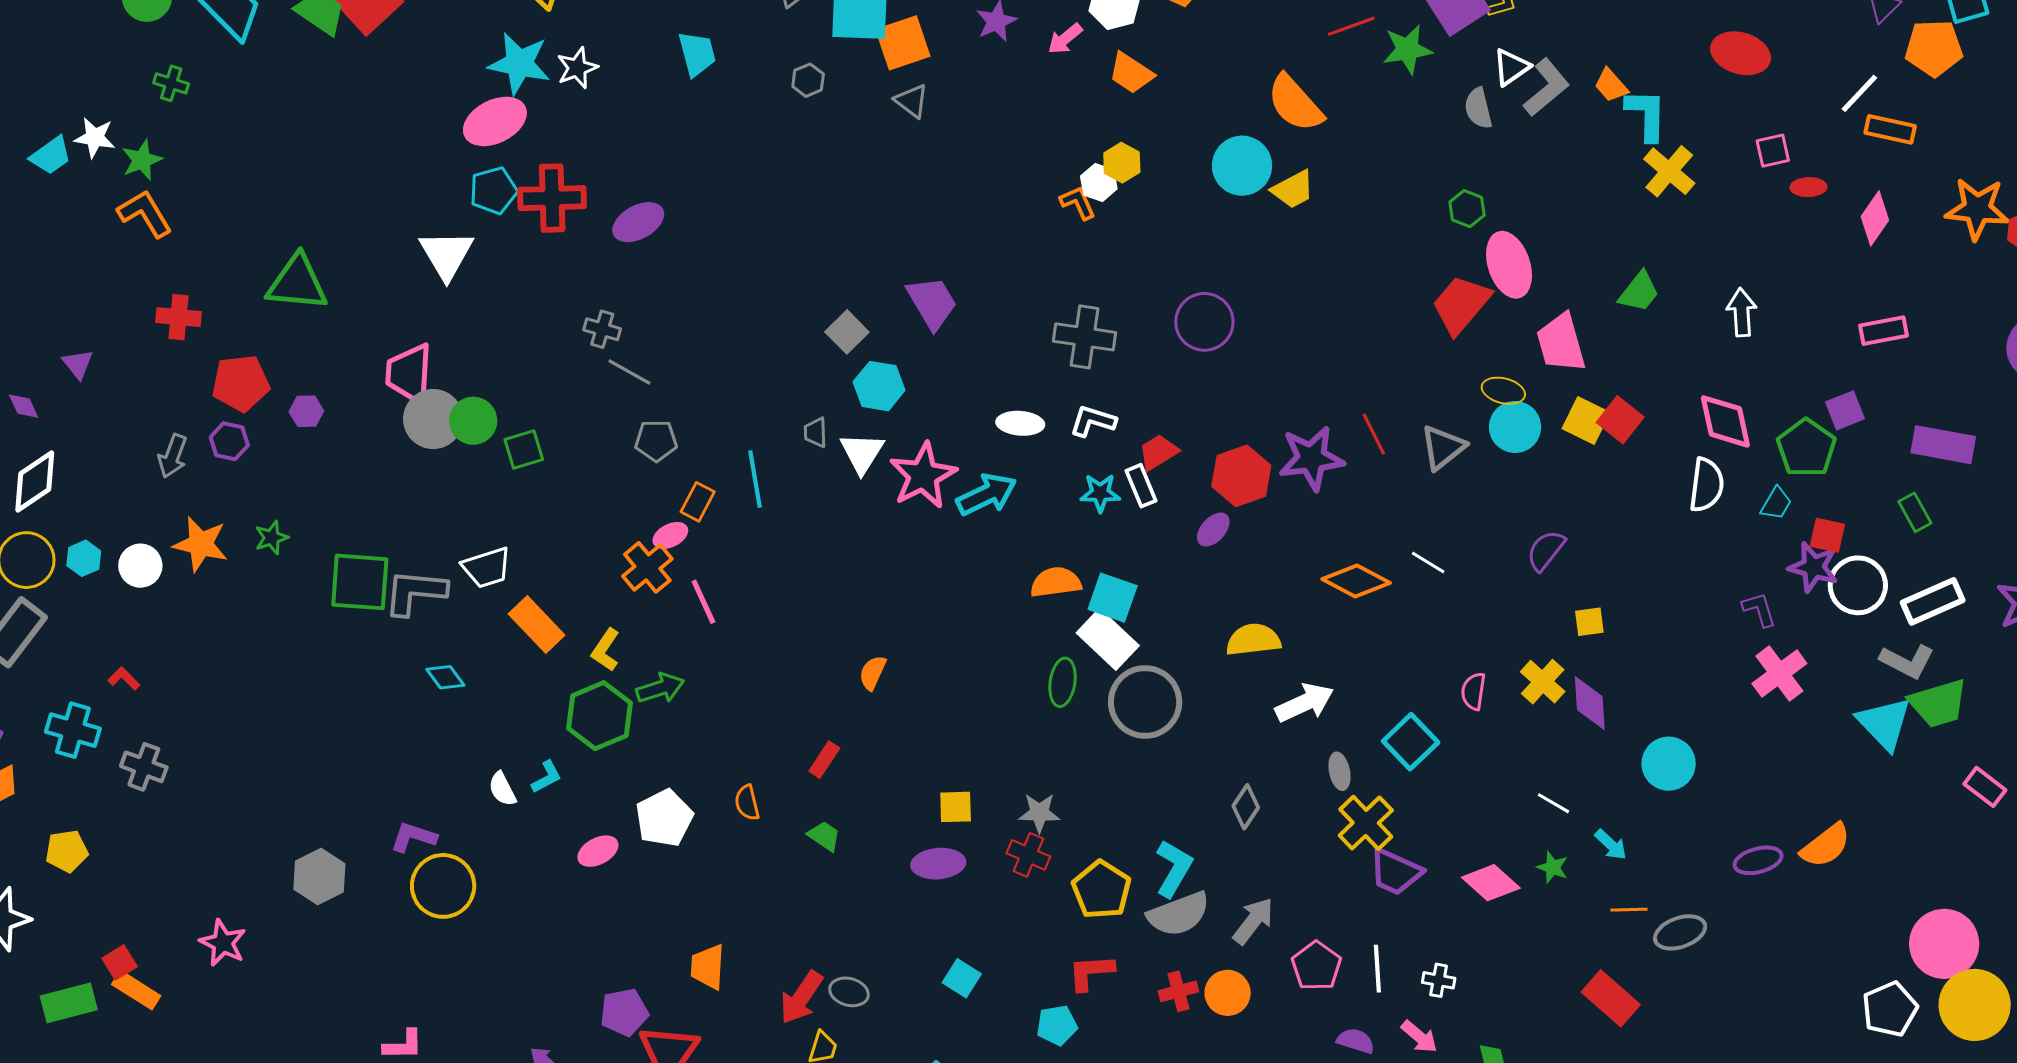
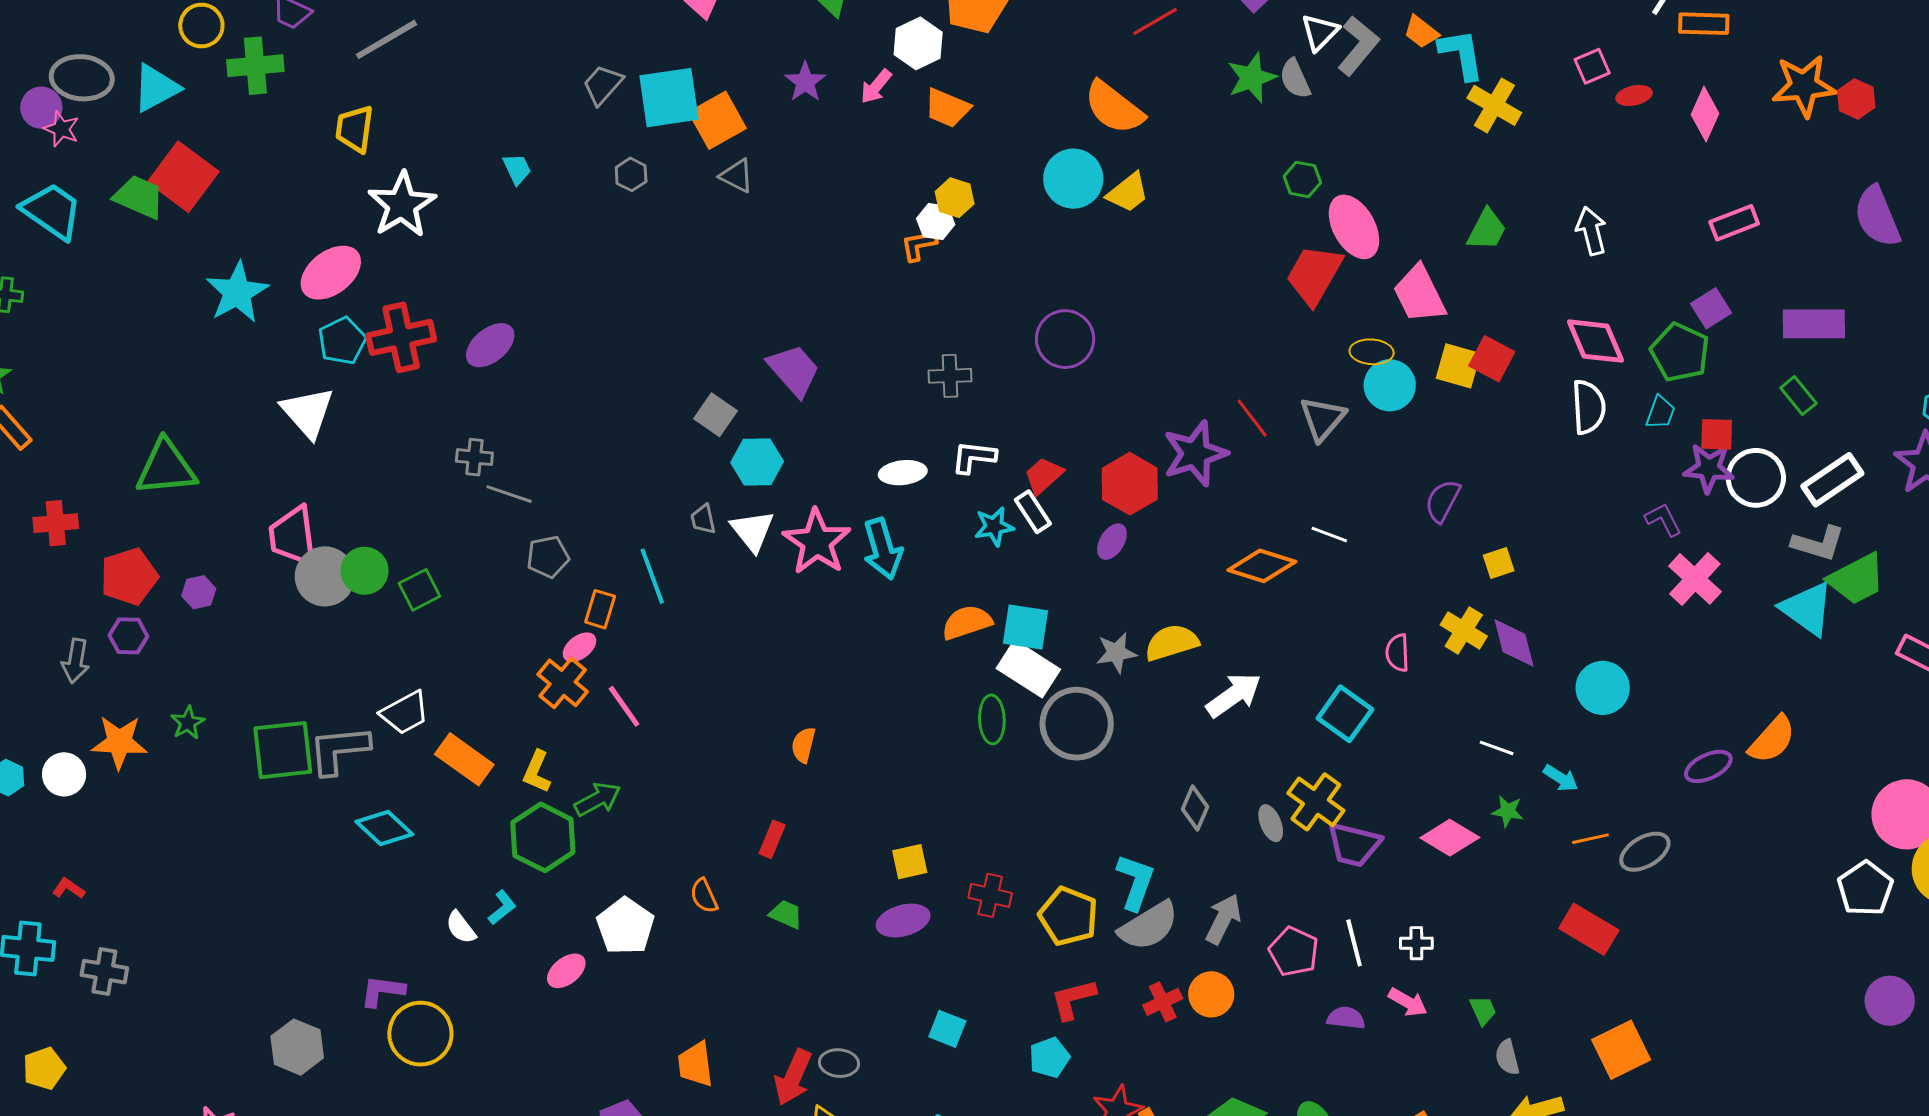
green star: (1407, 49) -> (1252, 78), moved
cyan trapezoid: (697, 54) -> (517, 169), size x0.7
cyan star: (519, 63) -> (237, 292), moved, turned -30
white star: (577, 68) -> (402, 205), size x1.6
orange L-shape: (1078, 203) -> (919, 245), turned -66
gray cross: (1085, 337) -> (950, 376), size x0.7
cyan arrow: (987, 494) -> (883, 549), turned 110
cyan diamond: (445, 677) -> (384, 828), size x1.4
gray ellipse: (1339, 771) -> (1271, 823), moved
gray star: (1039, 813) -> (1116, 653), moved

